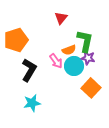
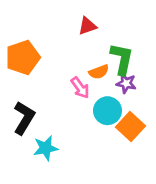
red triangle: (61, 18) -> (87, 26), turned 32
cyan circle: (74, 66) -> (107, 111), moved
black L-shape: (29, 70) -> (24, 118), moved

